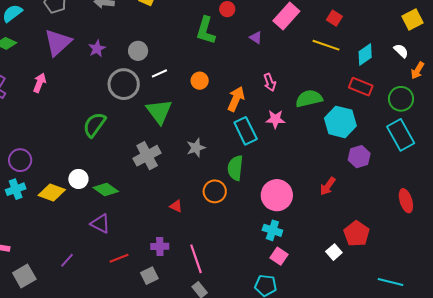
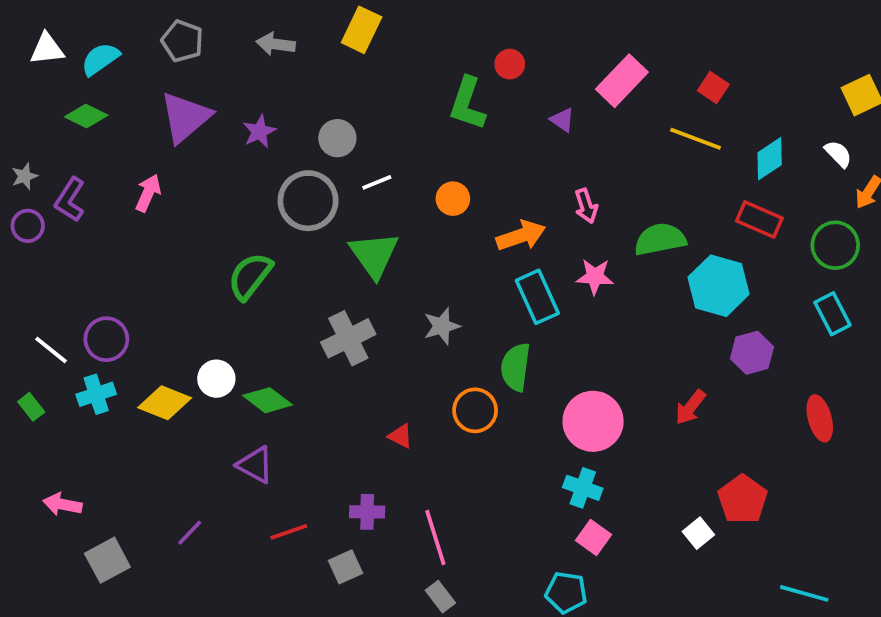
orange arrow: (236, 99) -> (521, 236), turned 45
cyan rectangle: (401, 135) -> (832, 314), size x0.7
red ellipse: (406, 201) -> (820, 418), moved

